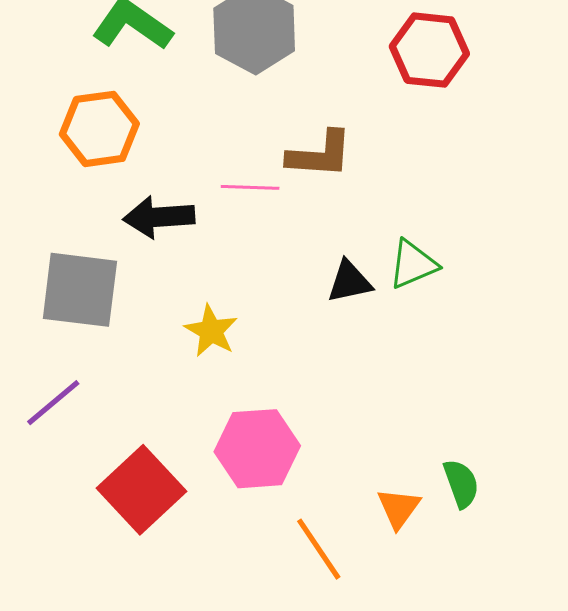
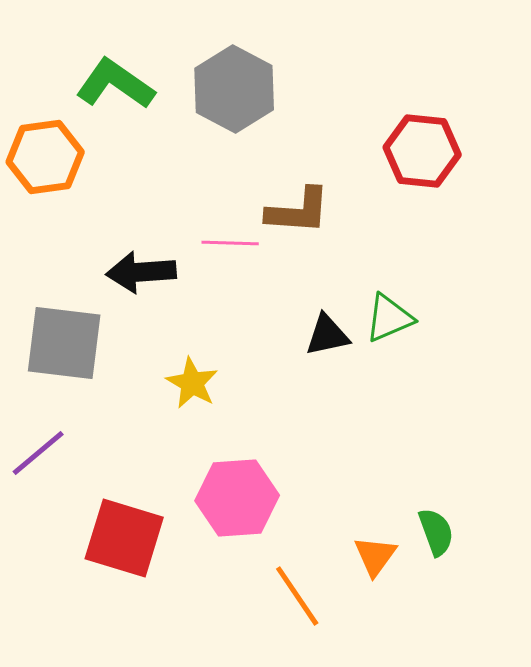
red hexagon: (429, 50) -> (422, 151), moved
orange hexagon: (99, 129) -> (45, 157), moved
red square: (141, 490) -> (124, 538), turned -30

